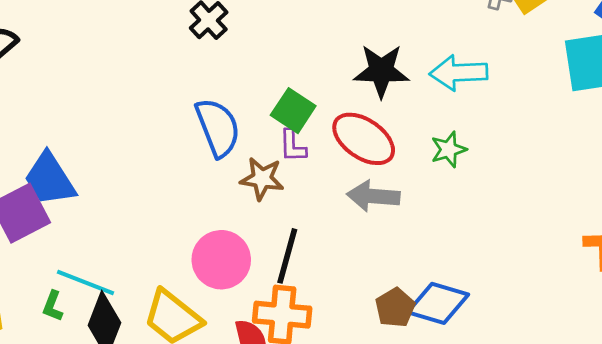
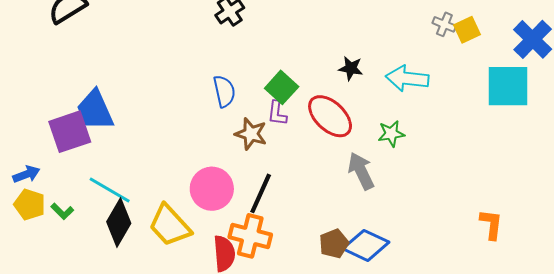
black star: (381, 71) -> (351, 68), size x0.6
blue semicircle: (218, 127) -> (224, 91), size x0.7
gray arrow: (373, 196) -> (361, 171), moved, turned 51
green L-shape: (53, 306) -> (62, 211), moved, turned -75

